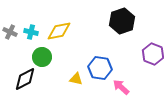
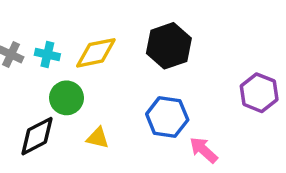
black hexagon: (122, 21) -> (169, 46), moved
yellow triangle: (76, 79) -> (98, 138), moved

